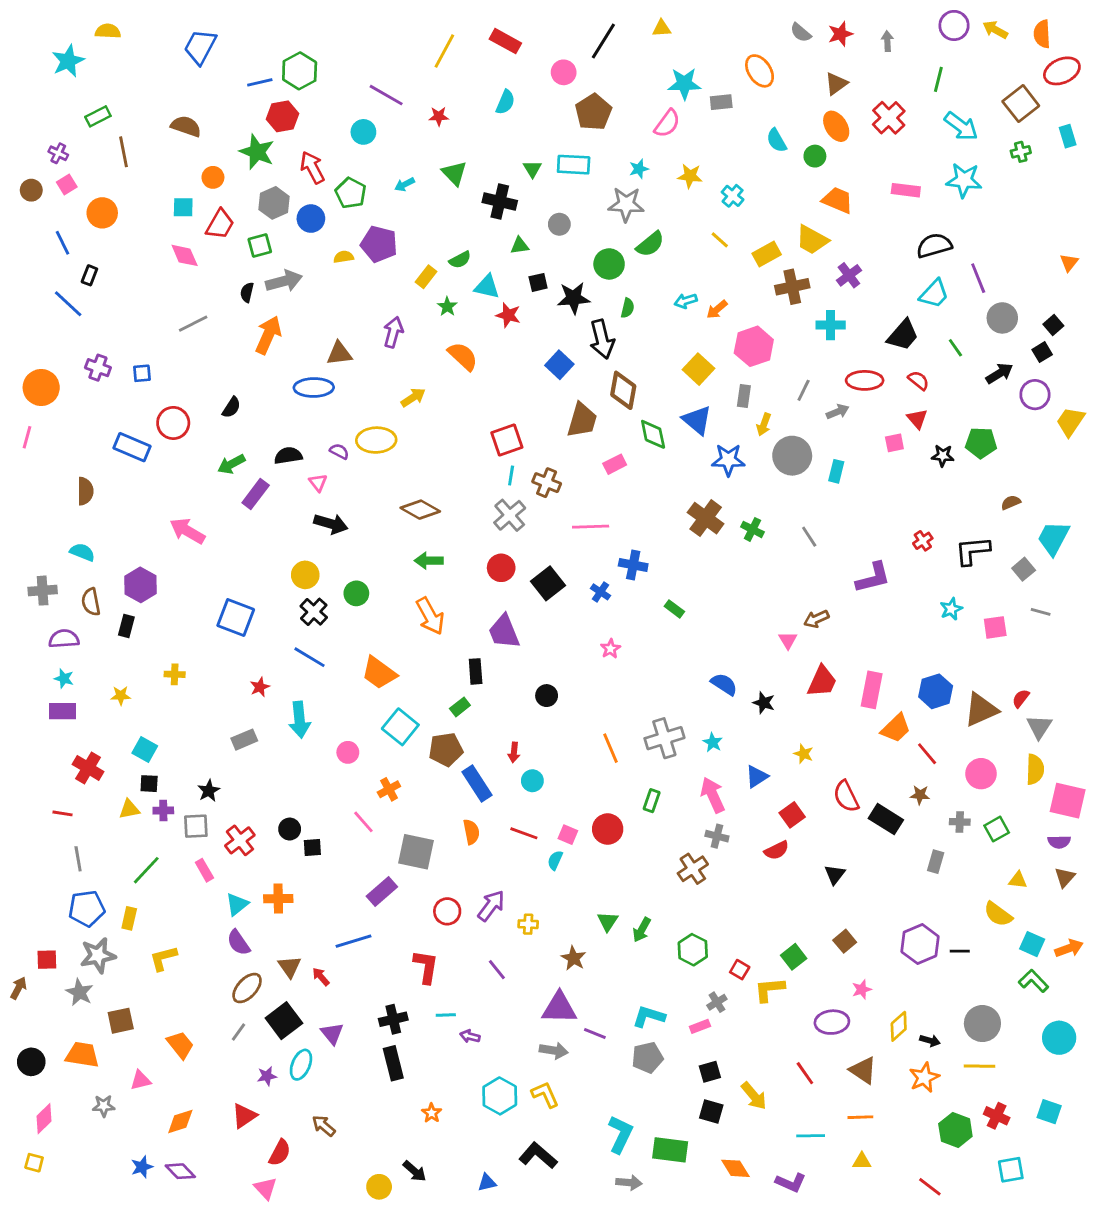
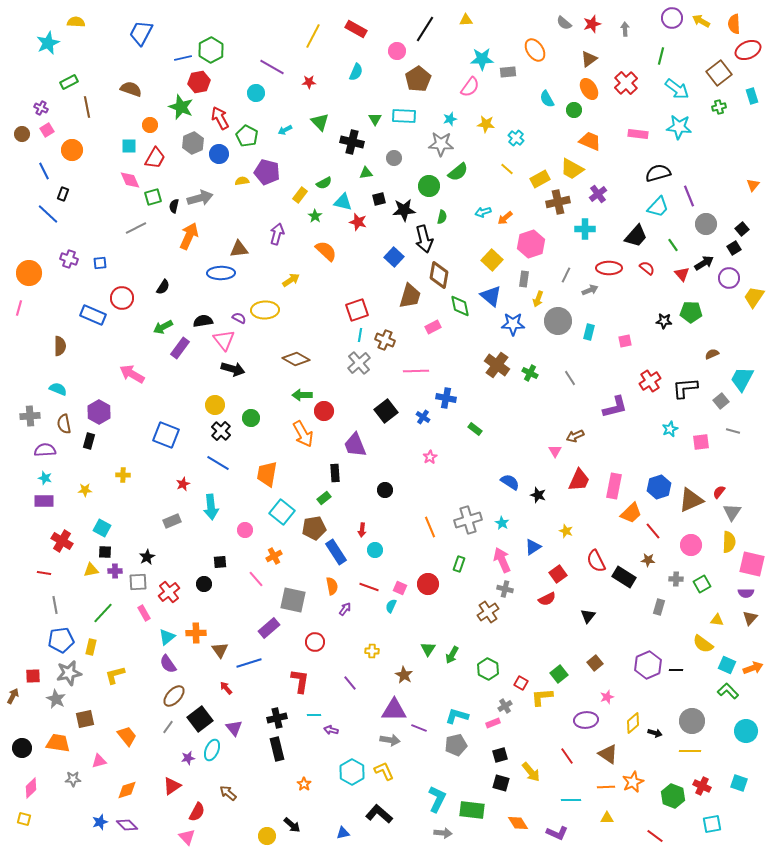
green square: (260, 246) -> (153, 197), moved
red triangle: (917, 419) -> (682, 274), moved
pink square: (894, 443) -> (625, 341), moved
pink triangle: (318, 483) -> (224, 340), size x1.6
red cross: (923, 541) -> (650, 381), size x1.5
red circle: (501, 568) -> (324, 411), moved
orange trapezoid: (379, 673) -> (267, 474), turned 64
black square: (312, 847) -> (220, 562), moved
purple arrow: (491, 906) -> (345, 609), moved, size x0.6
brown triangle: (290, 967) -> (220, 650), moved
orange star: (924, 1077) -> (633, 782), moved

